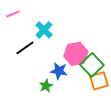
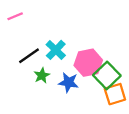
cyan cross: (44, 30) -> (56, 50), moved
green star: (46, 86) -> (42, 75), moved

